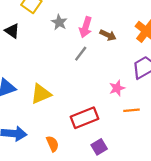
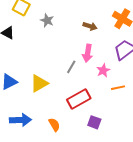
pink arrow: (86, 27) -> (88, 53), moved
gray line: (81, 54) -> (71, 67), moved
purple square: (99, 147) -> (94, 122), turned -32

